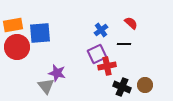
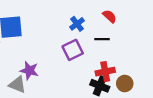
red cross: (107, 66) -> (105, 72), moved
gray triangle: (46, 86) -> (17, 85), turned -30

